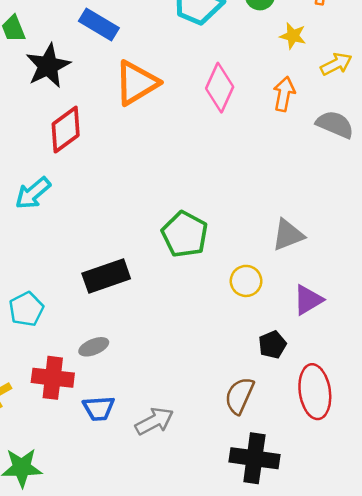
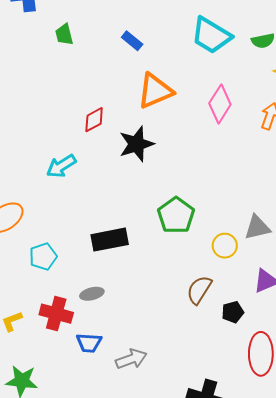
blue rectangle: (99, 24) -> (132, 41), size x0.7
black star: (48, 66) -> (136, 144), moved
red diamond: (66, 130) -> (94, 120), size x0.7
yellow circle: (246, 281) -> (225, 246), moved
brown semicircle: (239, 396) -> (199, 290), moved

